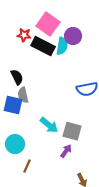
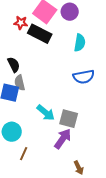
purple circle: (73, 36) -> (70, 12), moved
cyan semicircle: (62, 46) -> (80, 43), moved
purple arrow: (66, 151) -> (63, 139), size x1.5

